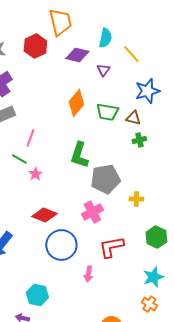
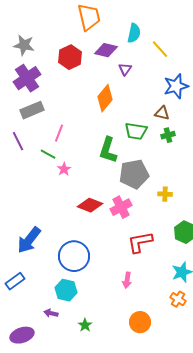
red hexagon: (35, 46) -> (70, 57), moved
purple triangle: (103, 70) -> (125, 69), moved
green trapezoid: (107, 112) -> (136, 131), moved
red diamond: (44, 215) -> (90, 205), moved
blue circle: (61, 245) -> (74, 256), moved
pink arrow: (88, 274) -> (127, 280), moved

